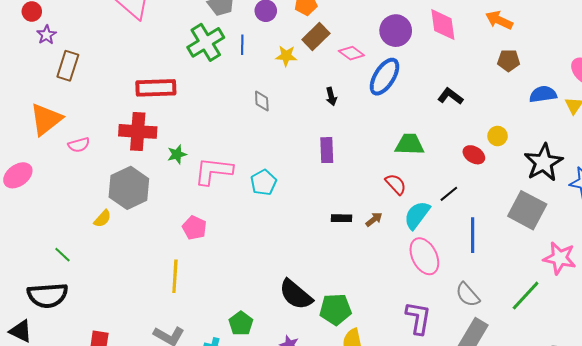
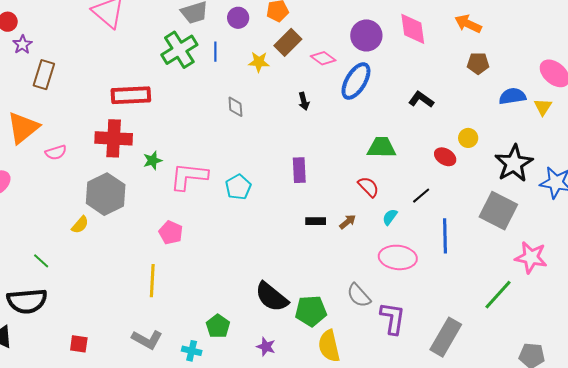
purple rectangle: (327, 150) -> (299, 170), moved
cyan semicircle: (417, 215) -> (390, 217), size x0.6
pink ellipse: (424, 256) -> (398, 257), turned -57
gray semicircle: (468, 295) -> (359, 295), moved

